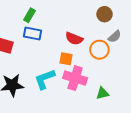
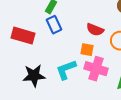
blue rectangle: (33, 33) -> (54, 25), turned 54

